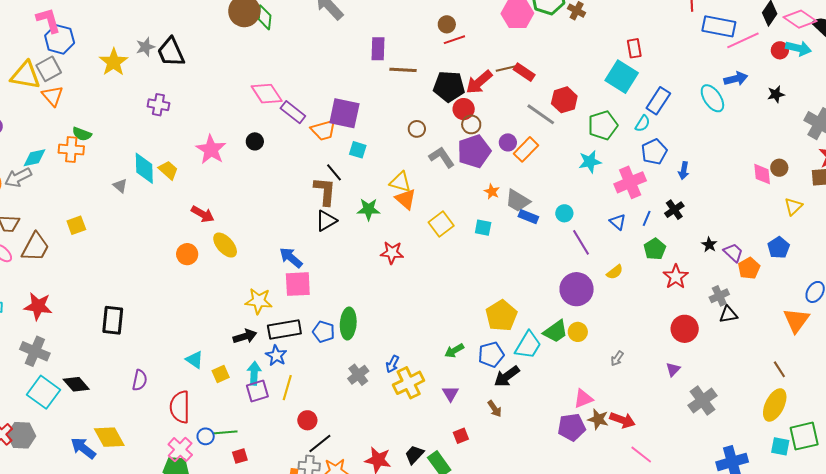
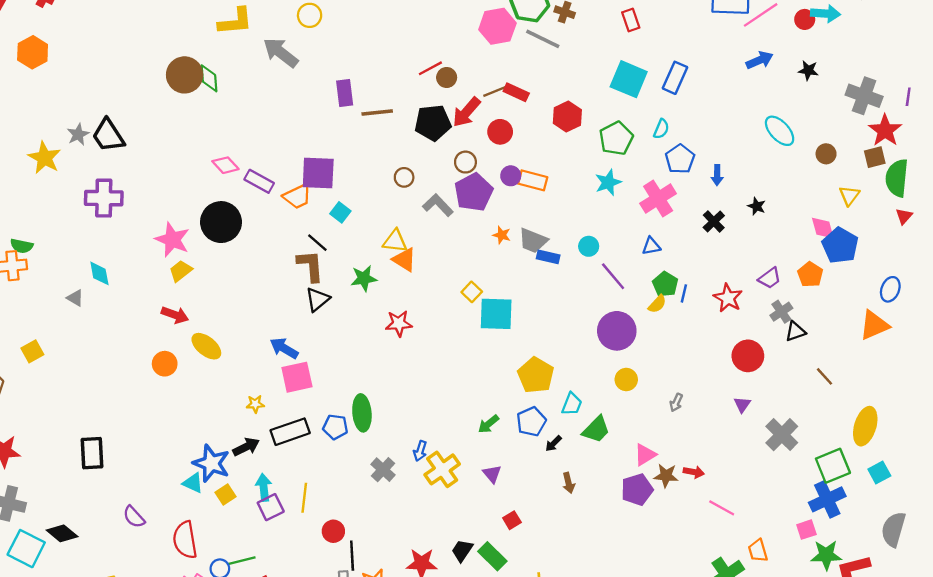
brown circle: (447, 24) -> (447, 77), moved
red rectangle: (634, 48) -> (631, 20), moved
pink diamond: (267, 94) -> (225, 165), size x0.7
black star: (776, 94) -> (808, 70), turned 30
cyan ellipse: (712, 98) -> (780, 131), moved
blue rectangle: (658, 101) -> (675, 78), moved
purple cross: (158, 105) -> (104, 198), size x1.5
red circle: (464, 109) -> (500, 132), moved
gray line: (541, 114) -> (543, 39), moved
black circle: (255, 141) -> (221, 222), size x2.0
orange rectangle: (526, 149) -> (533, 180), turned 70
cyan square: (358, 150) -> (340, 212), turned 30
cyan diamond: (144, 168) -> (99, 273), size x0.7
yellow trapezoid: (168, 170) -> (181, 271), moved, turned -70
pink diamond: (762, 174) -> (823, 228), moved
blue line: (647, 218) -> (684, 293), moved
blue triangle: (618, 222) -> (651, 246), turned -42
yellow square: (441, 224) -> (472, 292), moved, size x0.7
cyan square: (483, 228) -> (496, 314), moved, size x1.8
black star: (709, 245) -> (757, 206), moved
blue pentagon: (779, 248) -> (840, 245), size x1.4
green pentagon: (655, 249) -> (665, 284), moved
purple trapezoid: (733, 253) -> (770, 278), moved, turned 110
yellow star: (259, 301) -> (255, 404), size x0.6
orange triangle: (796, 320) -> (874, 325), turned 40
green trapezoid: (556, 331) -> (596, 429), moved
cyan trapezoid: (528, 345) -> (572, 404), size x0.7
blue star: (276, 356) -> (211, 463), moved, size x1.5
brown line: (779, 369) -> (824, 376), moved
black arrow: (507, 376) -> (553, 444), size x0.6
purple semicircle: (140, 380) -> (134, 517), turned 135
brown arrow: (495, 409) -> (569, 483), moved, turned 30
red arrow: (622, 420) -> (694, 472), size x0.7
green square: (804, 436) -> (833, 466), moved
black line: (320, 444) -> (352, 556), turned -45
cyan square: (780, 446) -> (879, 473), turned -30

